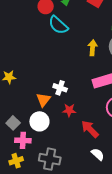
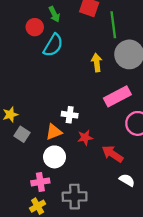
cyan semicircle: (58, 25) -> (53, 45), turned -90
orange triangle: (43, 100) -> (54, 132), turned 42
gray square: (13, 123) -> (22, 134), moved

